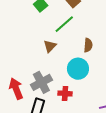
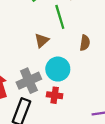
green line: (64, 24) -> (60, 17), turned -70
cyan circle: (78, 69) -> (58, 69), moved

